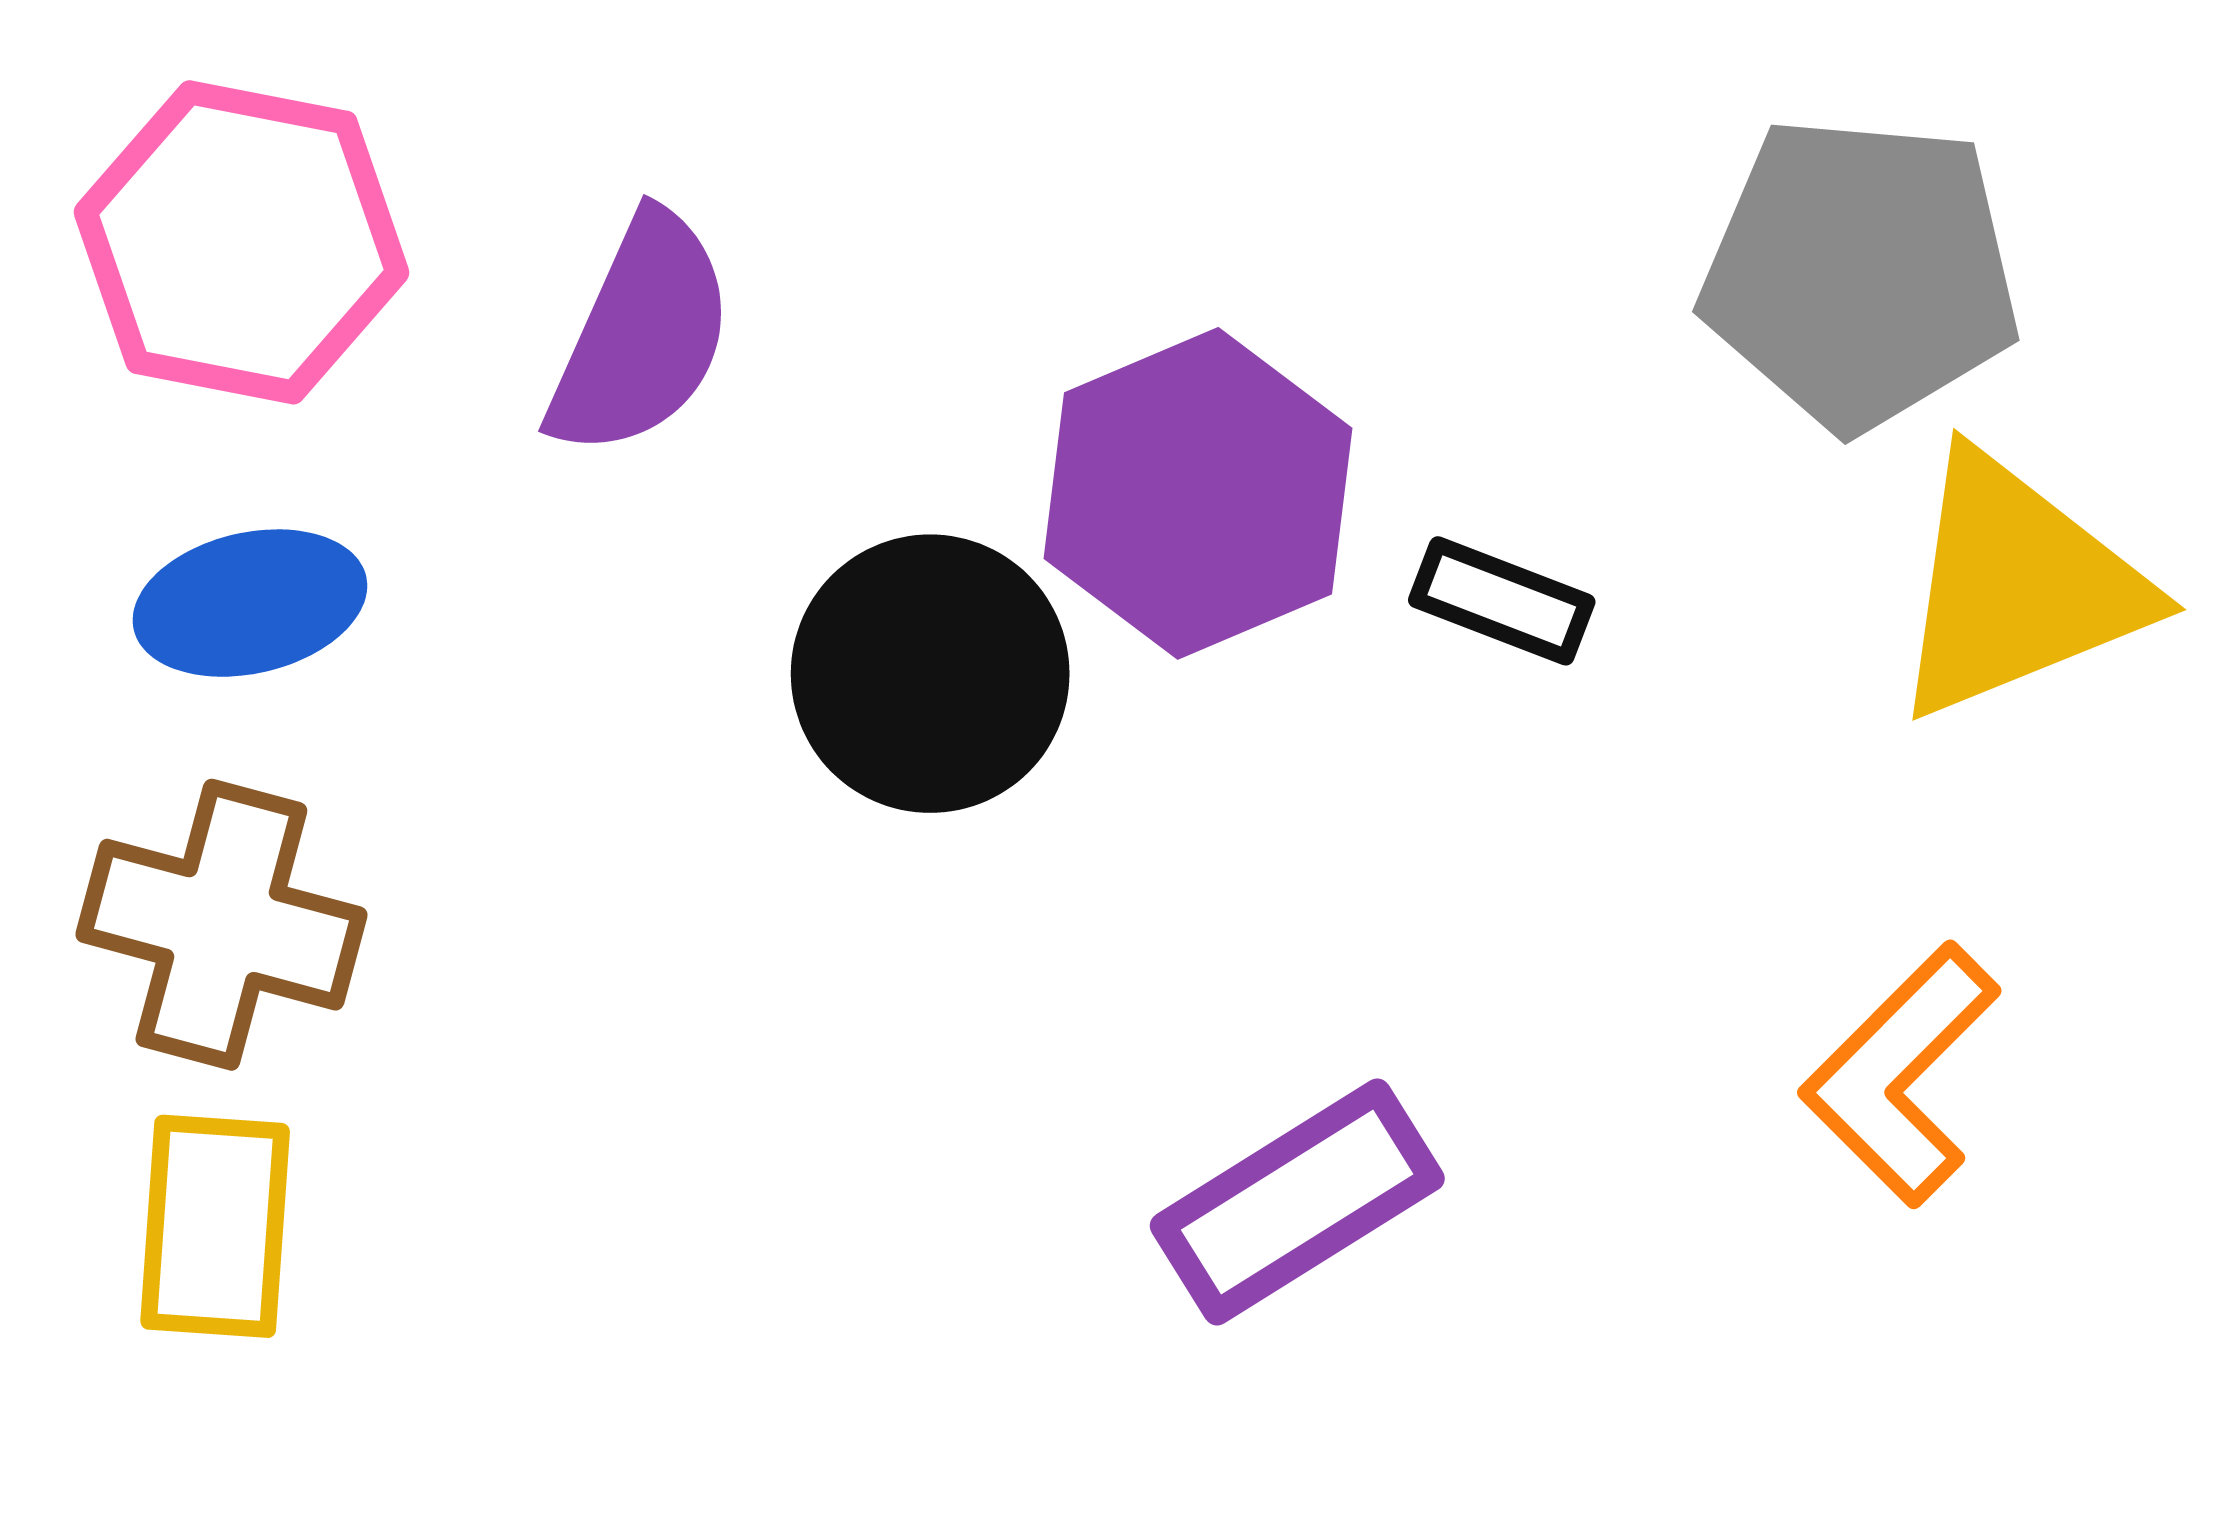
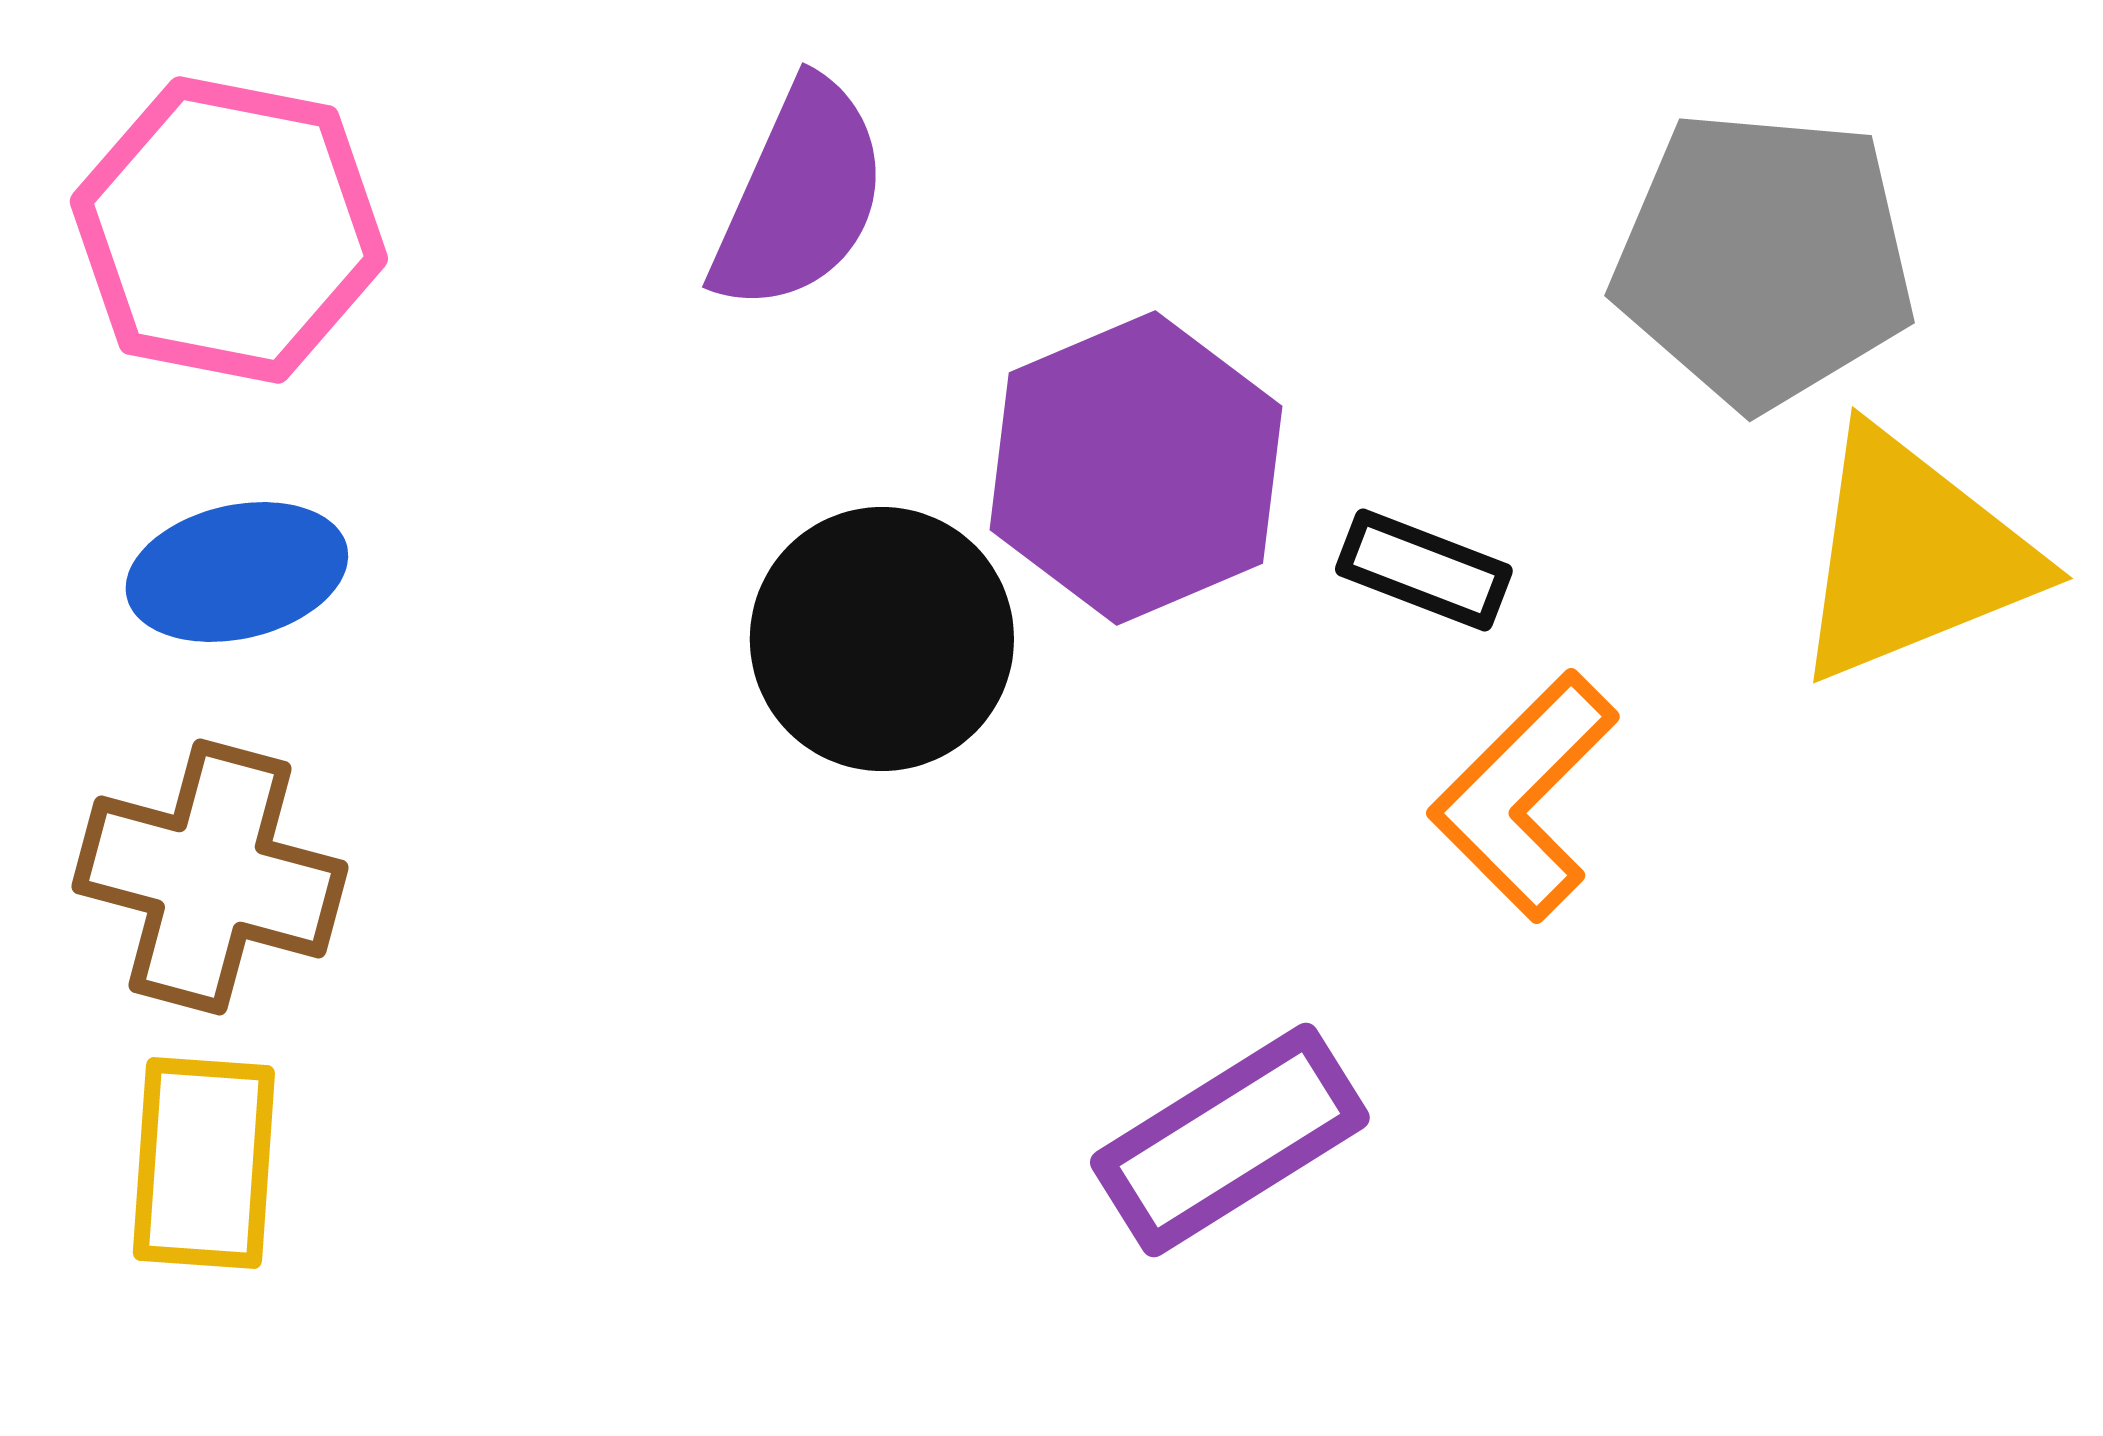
purple semicircle: (641, 335) -> (800, 196), moved
orange L-shape: (1900, 1074) -> (1524, 796), moved

